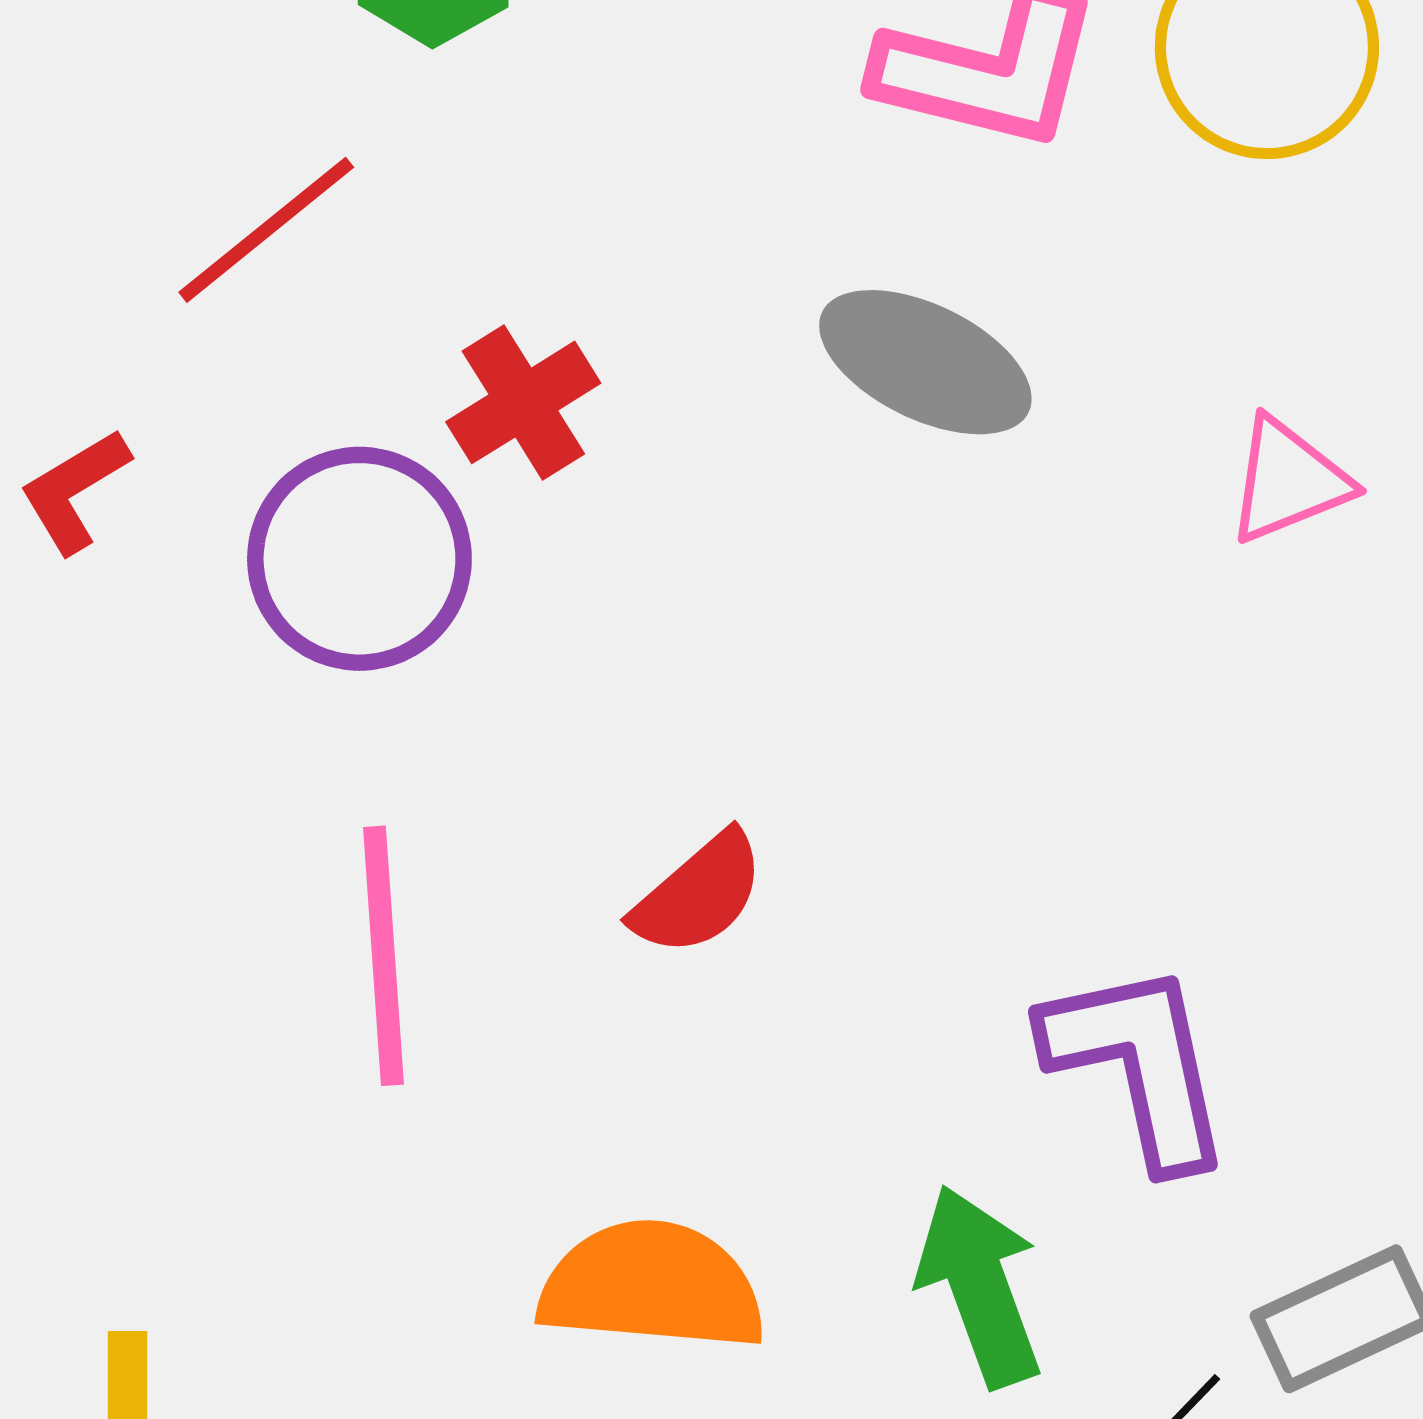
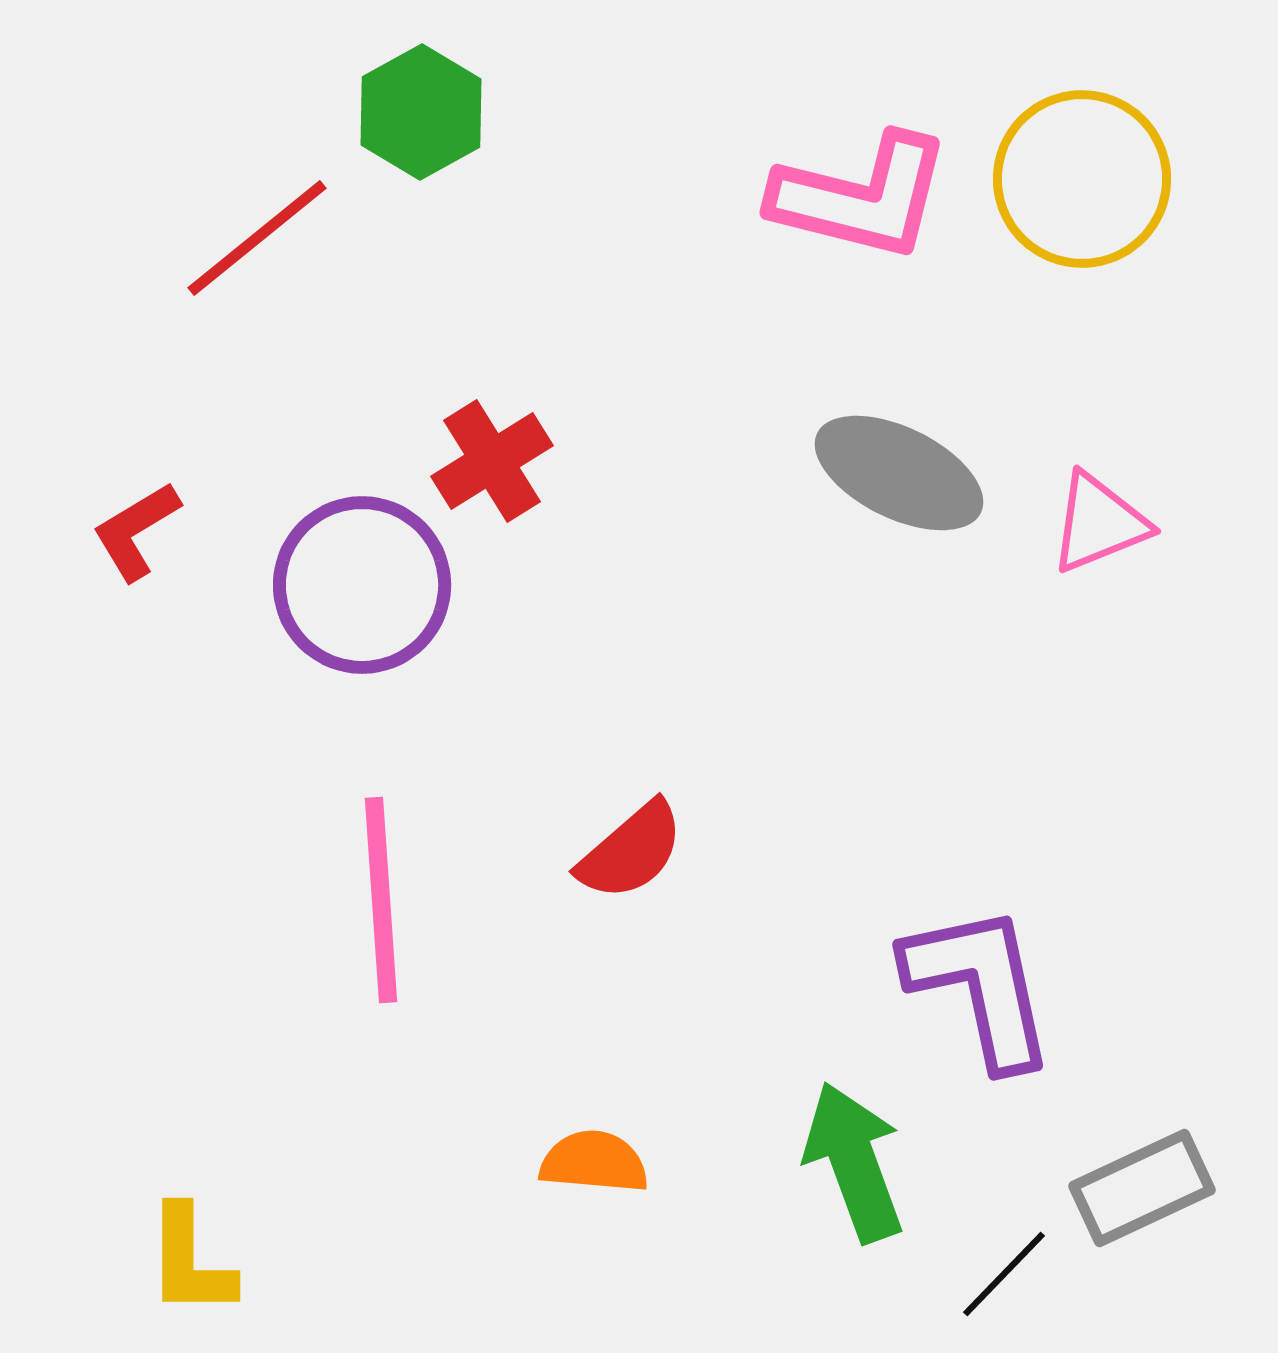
red line: (266, 230) -> (257, 238), moved
gray ellipse: (925, 362) -> (899, 473), moved
orange semicircle: (652, 1286) -> (594, 1162), size x0.6

